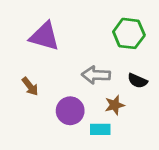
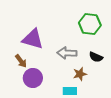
purple triangle: (44, 36) -> (33, 39), moved
purple circle: (70, 111) -> (33, 78), moved

